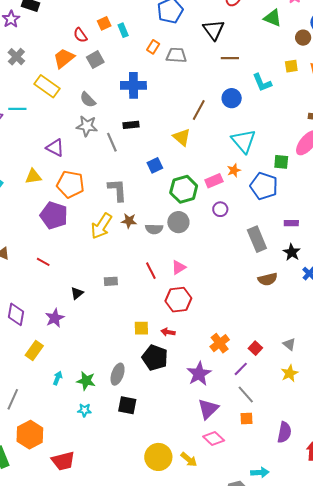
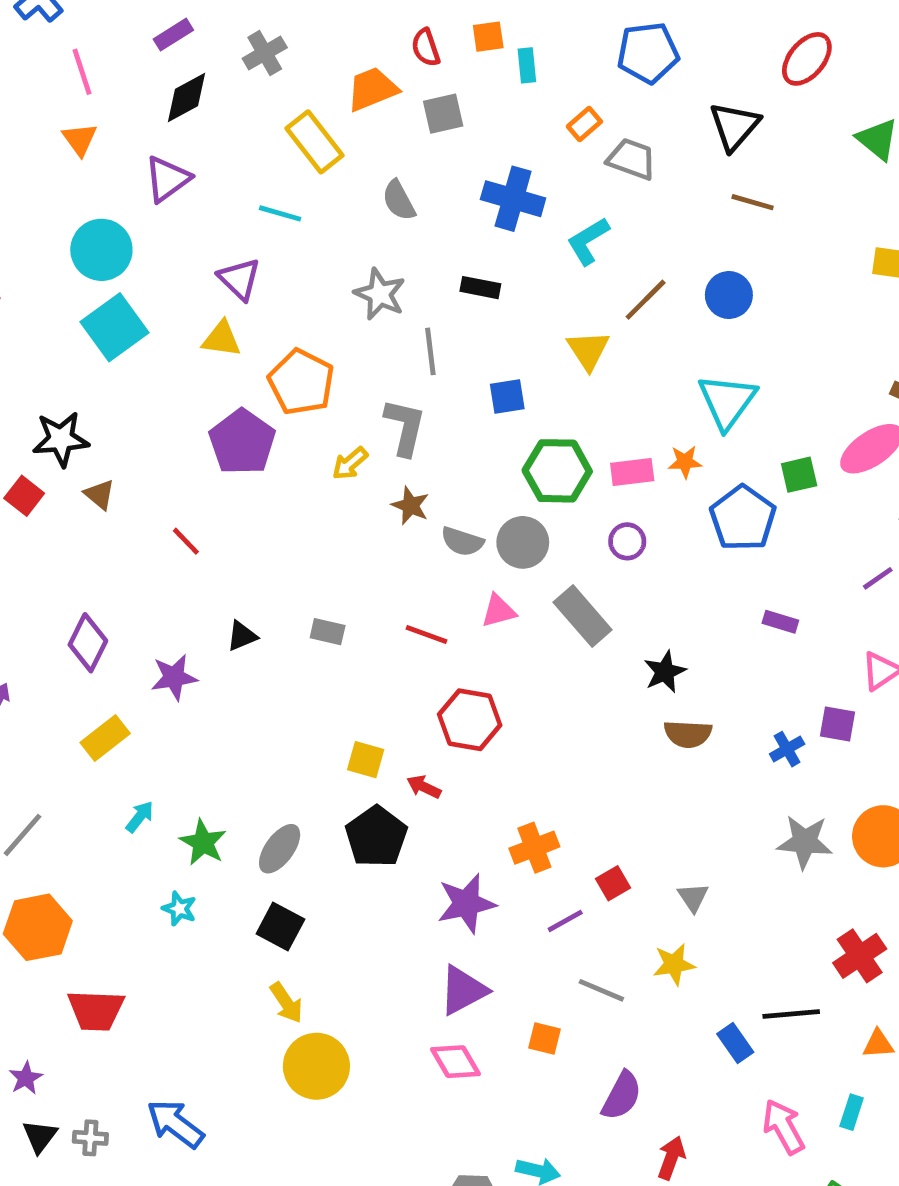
cyan L-shape: (262, 83) -> (588, 241), moved, turned 65
cyan line: (17, 109) -> (280, 213), moved
gray star: (87, 126) -> (380, 294), moved
gray line: (112, 142) -> (430, 351), moved
purple triangle: (55, 148) -> (239, 279), moved
green square: (281, 162) -> (799, 475), turned -35
yellow arrow: (101, 226) -> (350, 463), moved, size x0.6
gray rectangle: (257, 239) -> (583, 616), moved, turned -35
black star: (292, 252) -> (665, 672), moved
pink triangle: (179, 267) -> (499, 611), moved
red line: (151, 271) -> (426, 635), turned -60
gray line: (246, 395) -> (601, 990), moved, turned -42
yellow arrow: (189, 459) -> (286, 1003), moved

